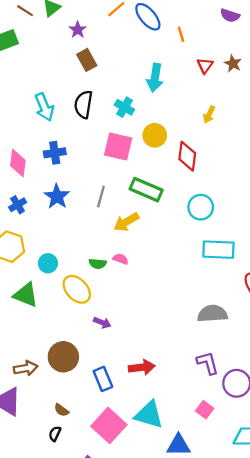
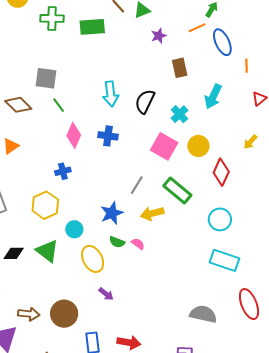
brown rectangle: (87, 60) -> (180, 68), moved
blue star: (57, 196) -> (112, 213), moved

